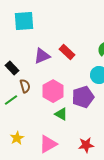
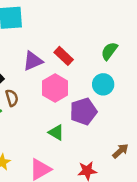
pink hexagon: (53, 91) -> (55, 88), moved

